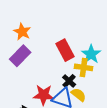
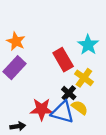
cyan star: (91, 54) -> (88, 45), moved
yellow cross: (84, 67) -> (84, 78), turned 30

